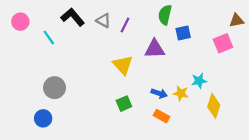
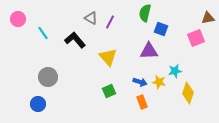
black L-shape: (73, 17) -> (75, 40), moved
blue square: (183, 33) -> (161, 29), turned 32
purple triangle: (155, 49) -> (149, 51), moved
orange rectangle: (161, 116) -> (142, 102), turned 40

